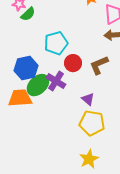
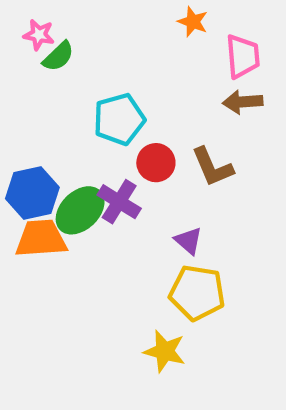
brown L-shape: (99, 65) -> (212, 167), turned -90
blue hexagon: (26, 68) -> (32, 193), moved
yellow star: (89, 159) -> (165, 351), moved, turned -30

